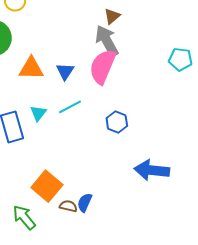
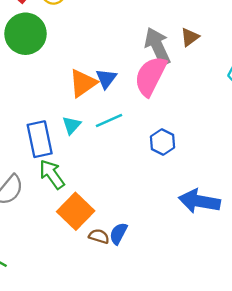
brown triangle: (112, 16) -> (190, 37), moved
orange triangle: (31, 68) -> (83, 83), moved, turned -40
green arrow: (24, 217) -> (52, 174), moved

